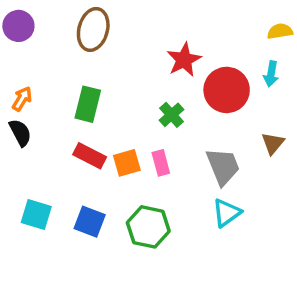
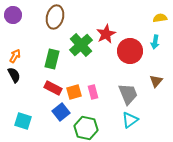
green cross: (171, 115) -> (81, 45), moved, size x1.6
blue square: (90, 222) -> (61, 112), moved, turned 30

